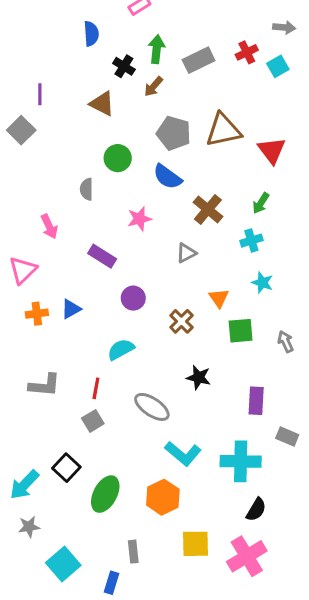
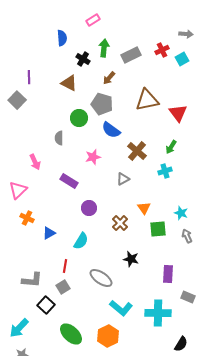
brown arrow: (153, 87) -> (109, 78), moved
gray pentagon: (174, 133) -> (102, 104), moved
cyan star: (262, 283) -> (181, 213), moved
blue triangle: (71, 309) -> (49, 233), moved
orange cross: (37, 314) -> (27, 218), turned 32
cyan semicircle: (121, 349) -> (81, 241), turned 150
gray L-shape: (45, 385) -> (32, 280), moved
black square: (66, 468) -> (46, 305), moved
green ellipse: (105, 494) -> (71, 334), turned -75
black semicircle: (256, 510) -> (181, 344), moved

